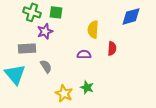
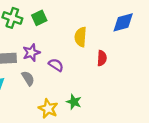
green square: (56, 12) -> (39, 18), turned -32
purple star: (45, 31) -> (31, 53), moved
purple semicircle: (84, 54) -> (56, 65), moved, turned 32

